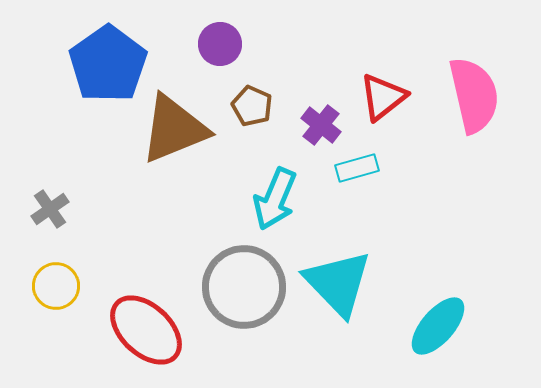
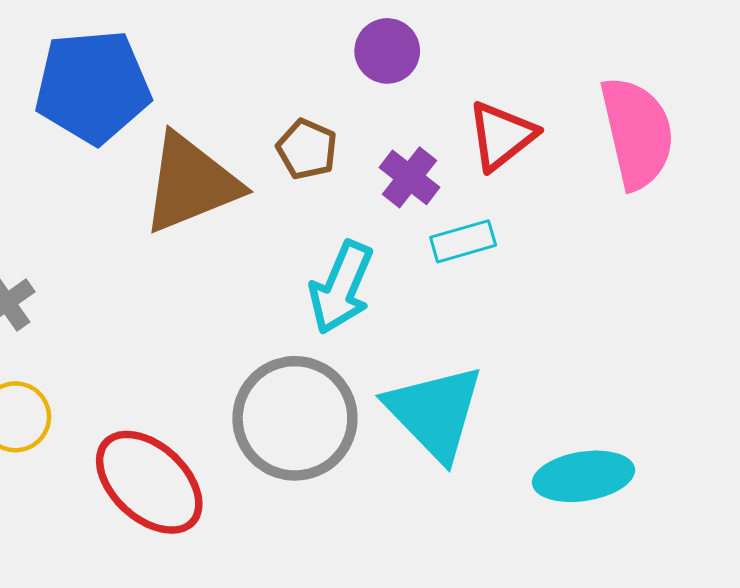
purple circle: (220, 44) -> (387, 51), moved
blue pentagon: (108, 64) -> (93, 87), turned 30
cyan ellipse: (438, 326) -> (584, 476), turned 40

